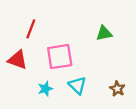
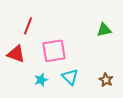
green triangle: (104, 33) -> (104, 30), moved

